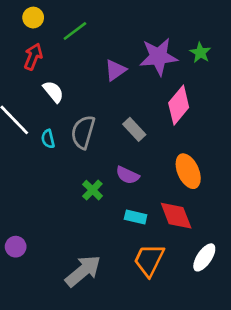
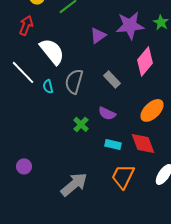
red arrow: (33, 57) -> (26, 25), moved
white semicircle: (53, 92) -> (52, 51), size x1.6
orange ellipse: (188, 171) -> (152, 110), turned 70

